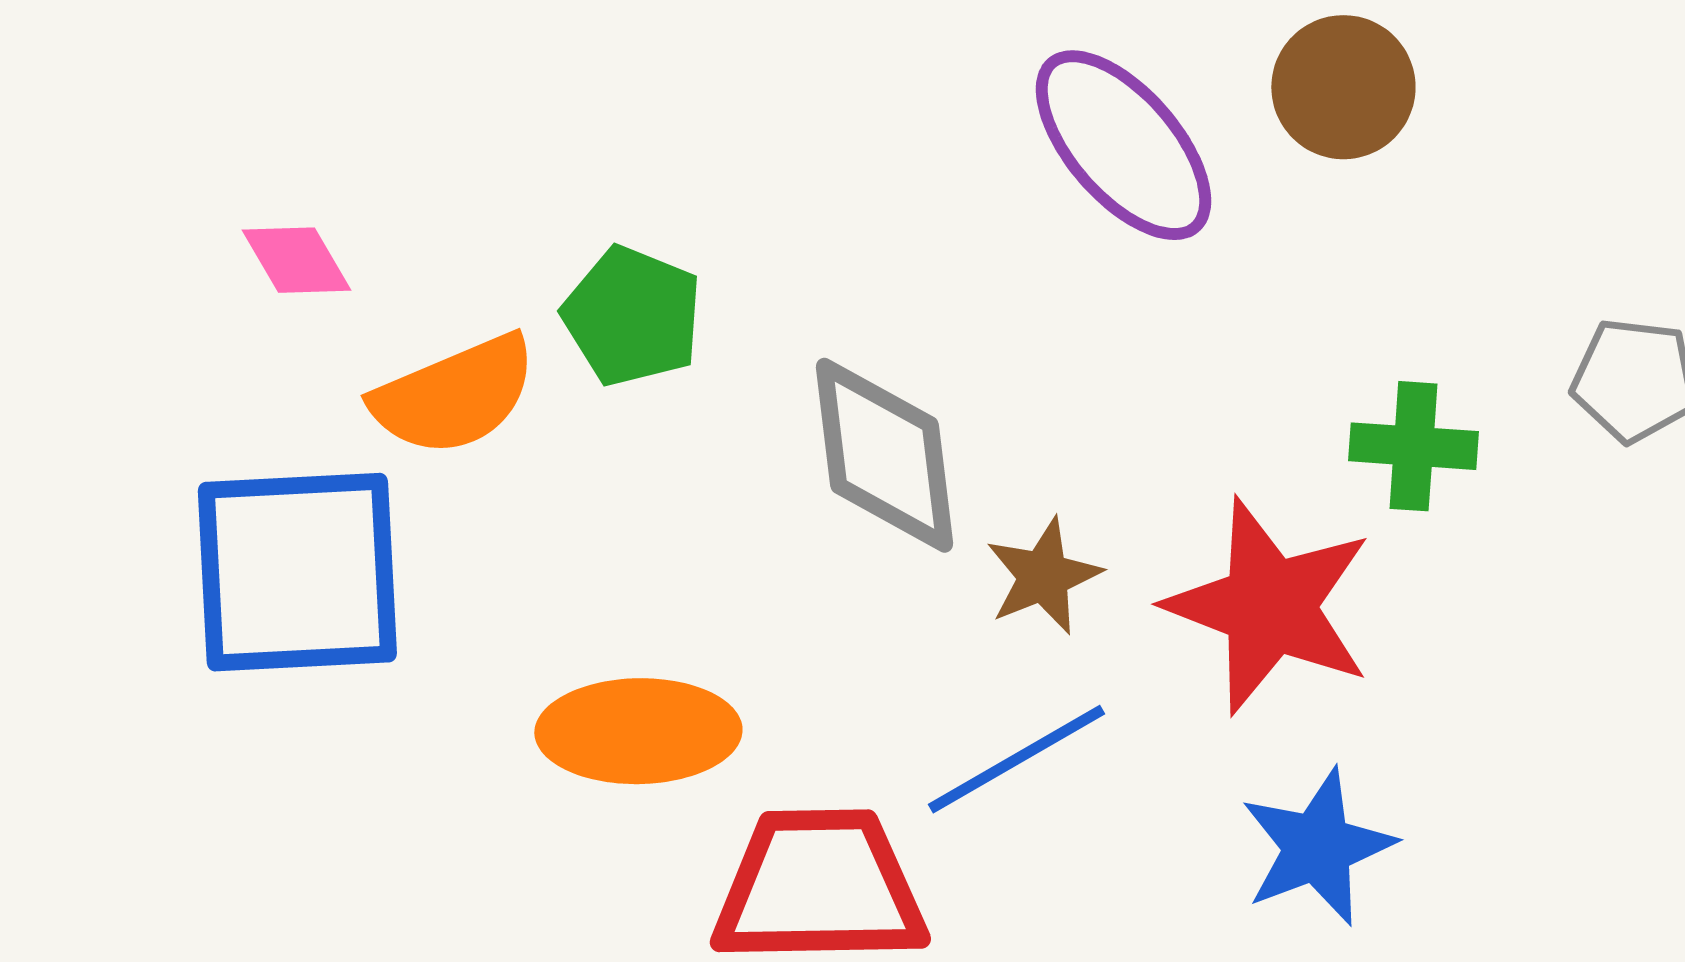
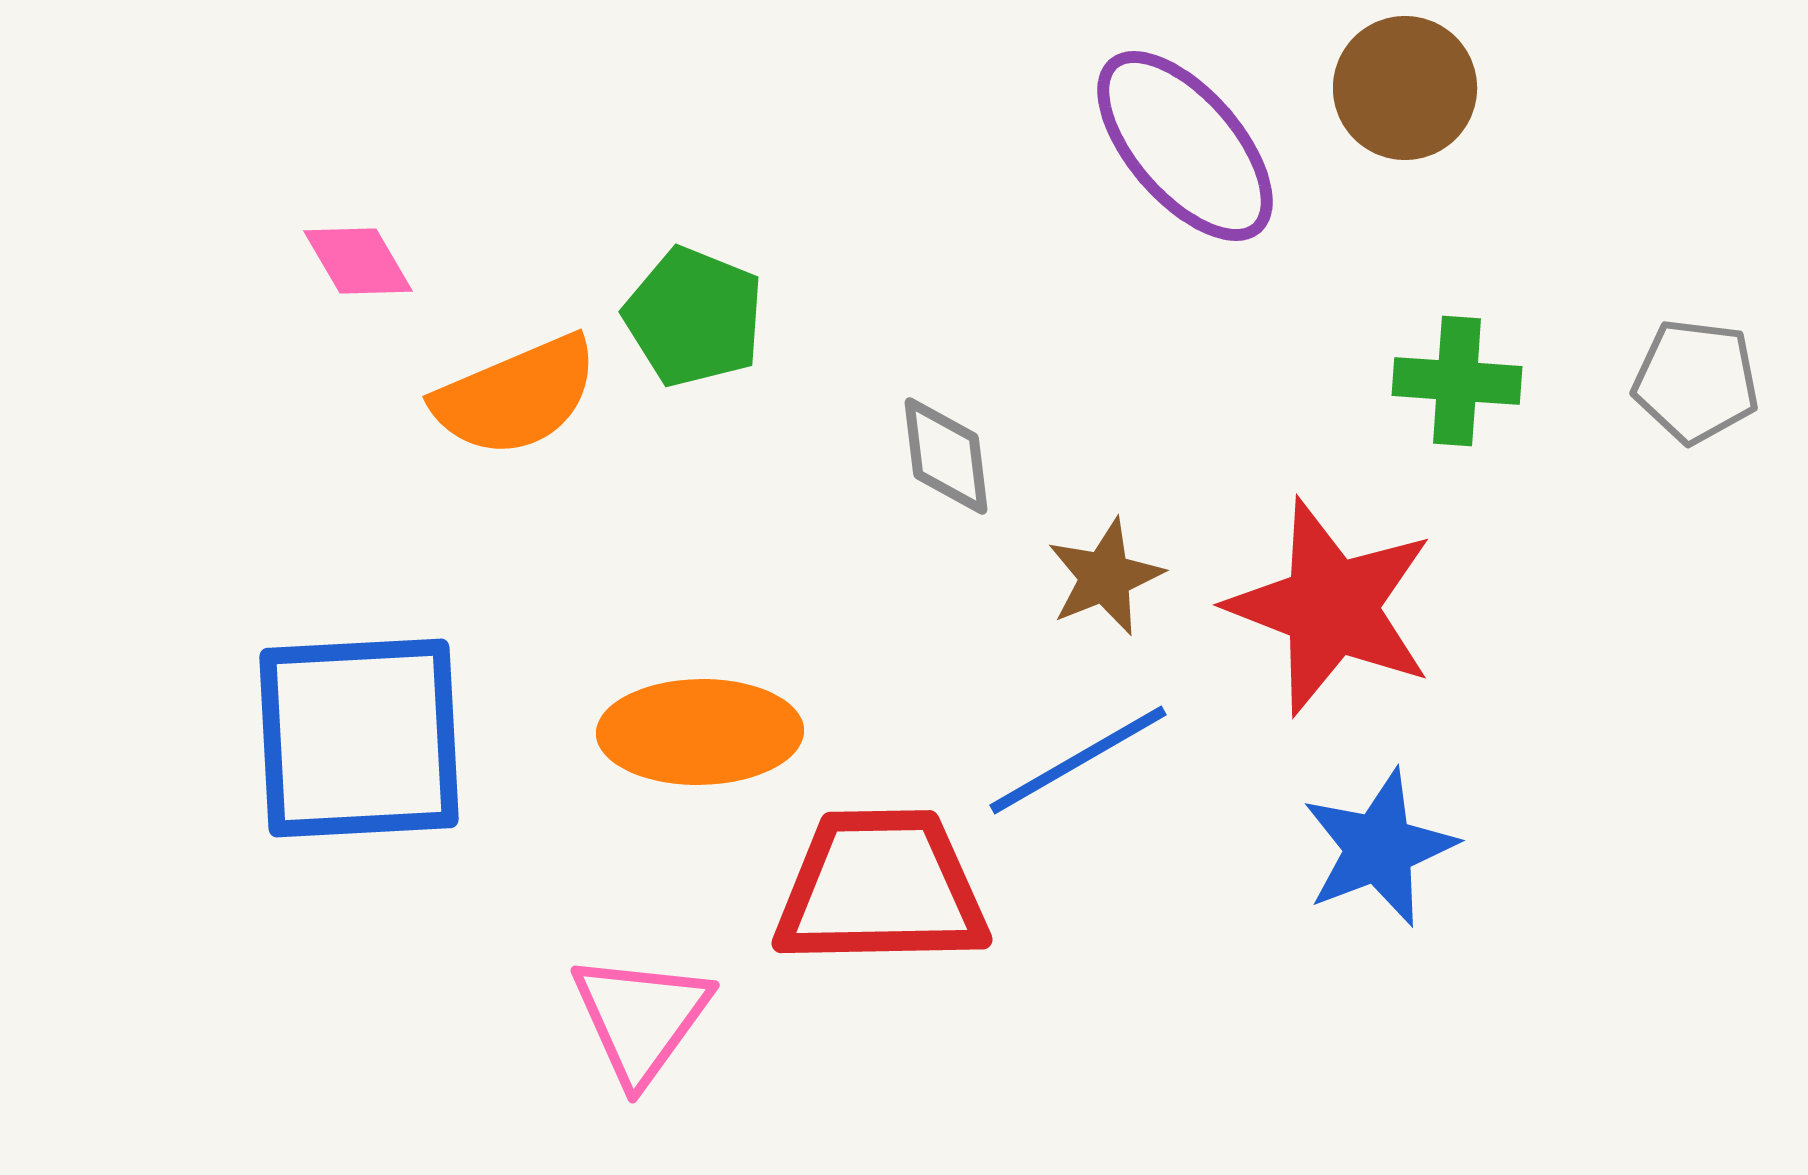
green cross: (1413, 446) -> (1457, 381), moved
gray diamond: (884, 455) -> (946, 456), size x0.6
blue square: (297, 572) -> (359, 738), moved

